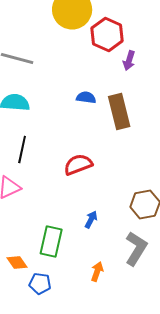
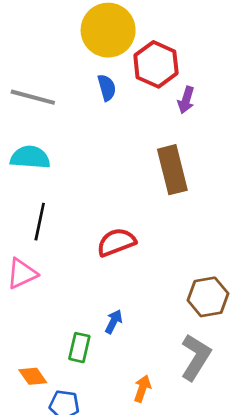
blue semicircle: (86, 98) -> (107, 88), moved, turned 66
blue arrow: (91, 220) -> (114, 322), moved
green rectangle: (51, 242) -> (79, 348), size x0.7

